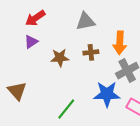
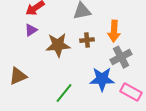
brown star: (60, 58) -> (58, 45), size x1.4
brown triangle: (17, 91) -> (18, 76), turned 48

